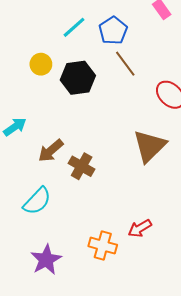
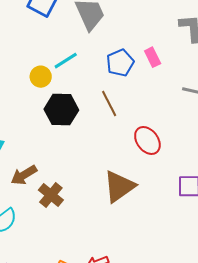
blue pentagon: (113, 31) -> (120, 63), moved
yellow circle: (41, 64) -> (41, 77), moved

